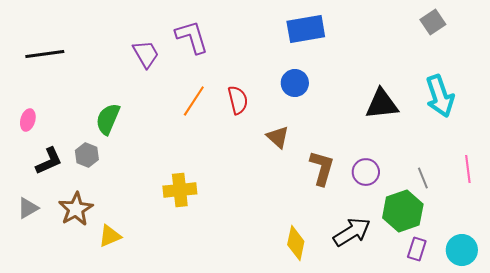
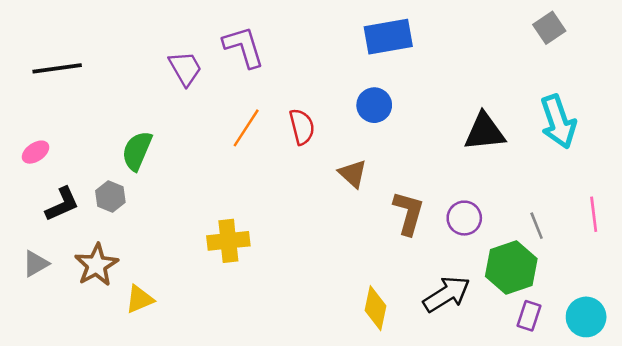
pink ellipse: (28, 120) -> (36, 152), turned 40

